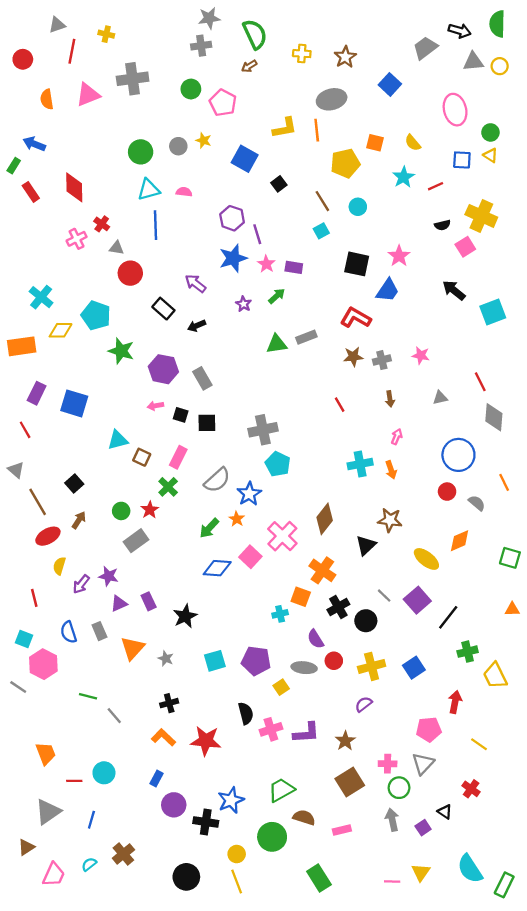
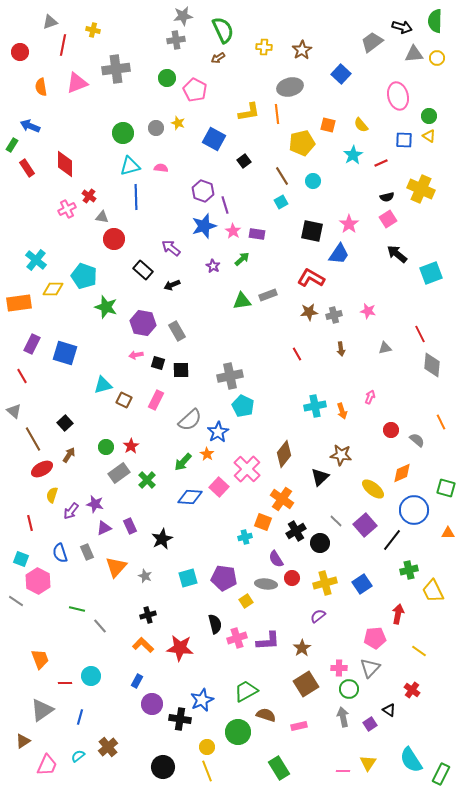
pink square: (465, 247) -> (388, 219), moved
pink arrow: (397, 437) -> (370, 397), moved
blue circle: (458, 455) -> (414, 510), moved
green cross: (168, 487) -> (147, 480), moved

